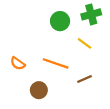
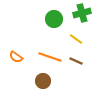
brown line: (85, 79) -> (76, 61), moved, turned 48
brown circle: (39, 90) -> (43, 81), moved

